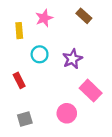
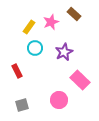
pink star: (44, 18) -> (51, 22), moved
yellow rectangle: (19, 31) -> (29, 27), moved, turned 40

